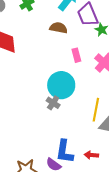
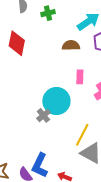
brown semicircle: (59, 28) -> (71, 45), turned -30

